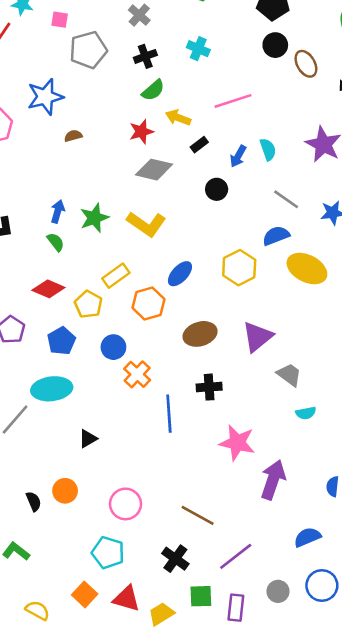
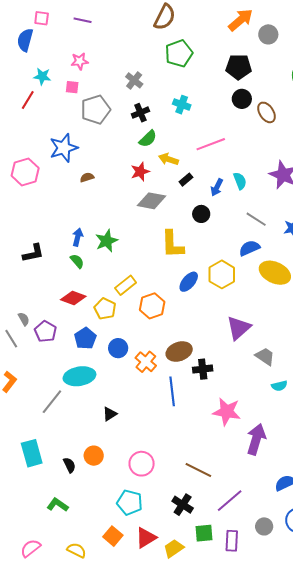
yellow L-shape: (146, 224) -> (172, 244), moved, turned 56
blue ellipse: (180, 274) -> (189, 282), moved
brown ellipse: (200, 334) -> (179, 352), moved
blue circle: (113, 347) -> (118, 348), moved
red triangle: (127, 599) -> (146, 538), turned -45

